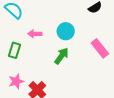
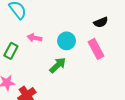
pink rectangle: (100, 48) -> (96, 49), moved

